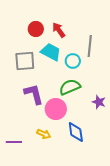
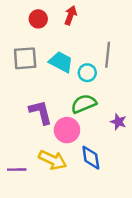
red circle: (36, 29) -> (38, 19), moved
red arrow: (59, 30) -> (71, 15), moved, turned 56
gray square: (25, 61) -> (25, 58), moved
yellow arrow: (44, 134) -> (53, 160), size x1.6

